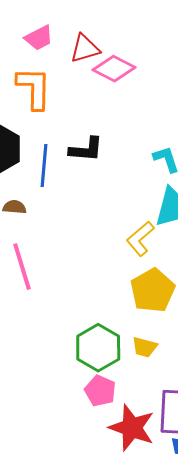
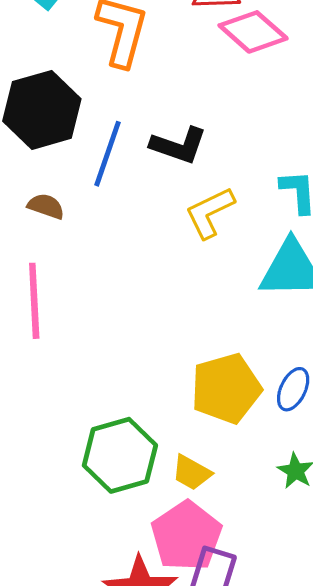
yellow L-shape: (140, 239) -> (210, 213), moved
pink pentagon: (100, 391) -> (186, 536), moved, size x1.4

